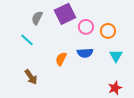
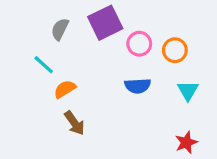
orange semicircle: (61, 59) -> (65, 89), moved, turned 32
brown arrow: (31, 77) -> (74, 123), moved

